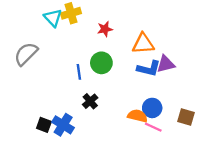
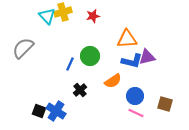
red star: (105, 29) -> (93, 16), moved
blue line: (79, 72) -> (70, 64), turned 32
orange semicircle: (138, 116) -> (113, 81), moved, turned 132

